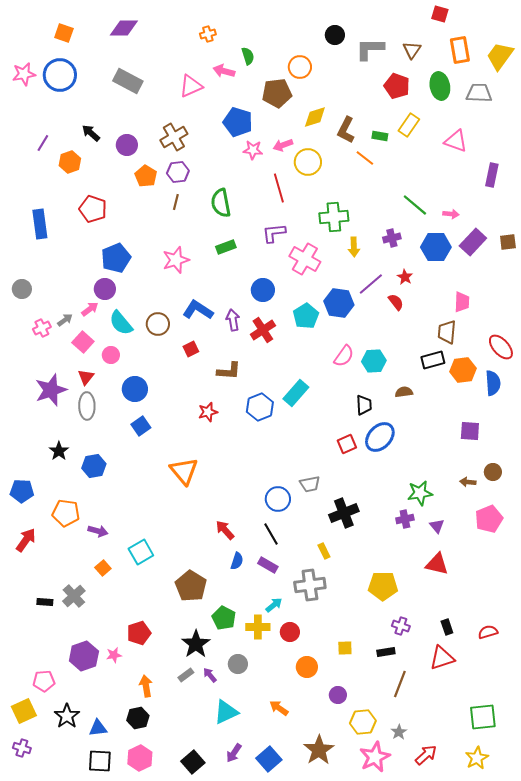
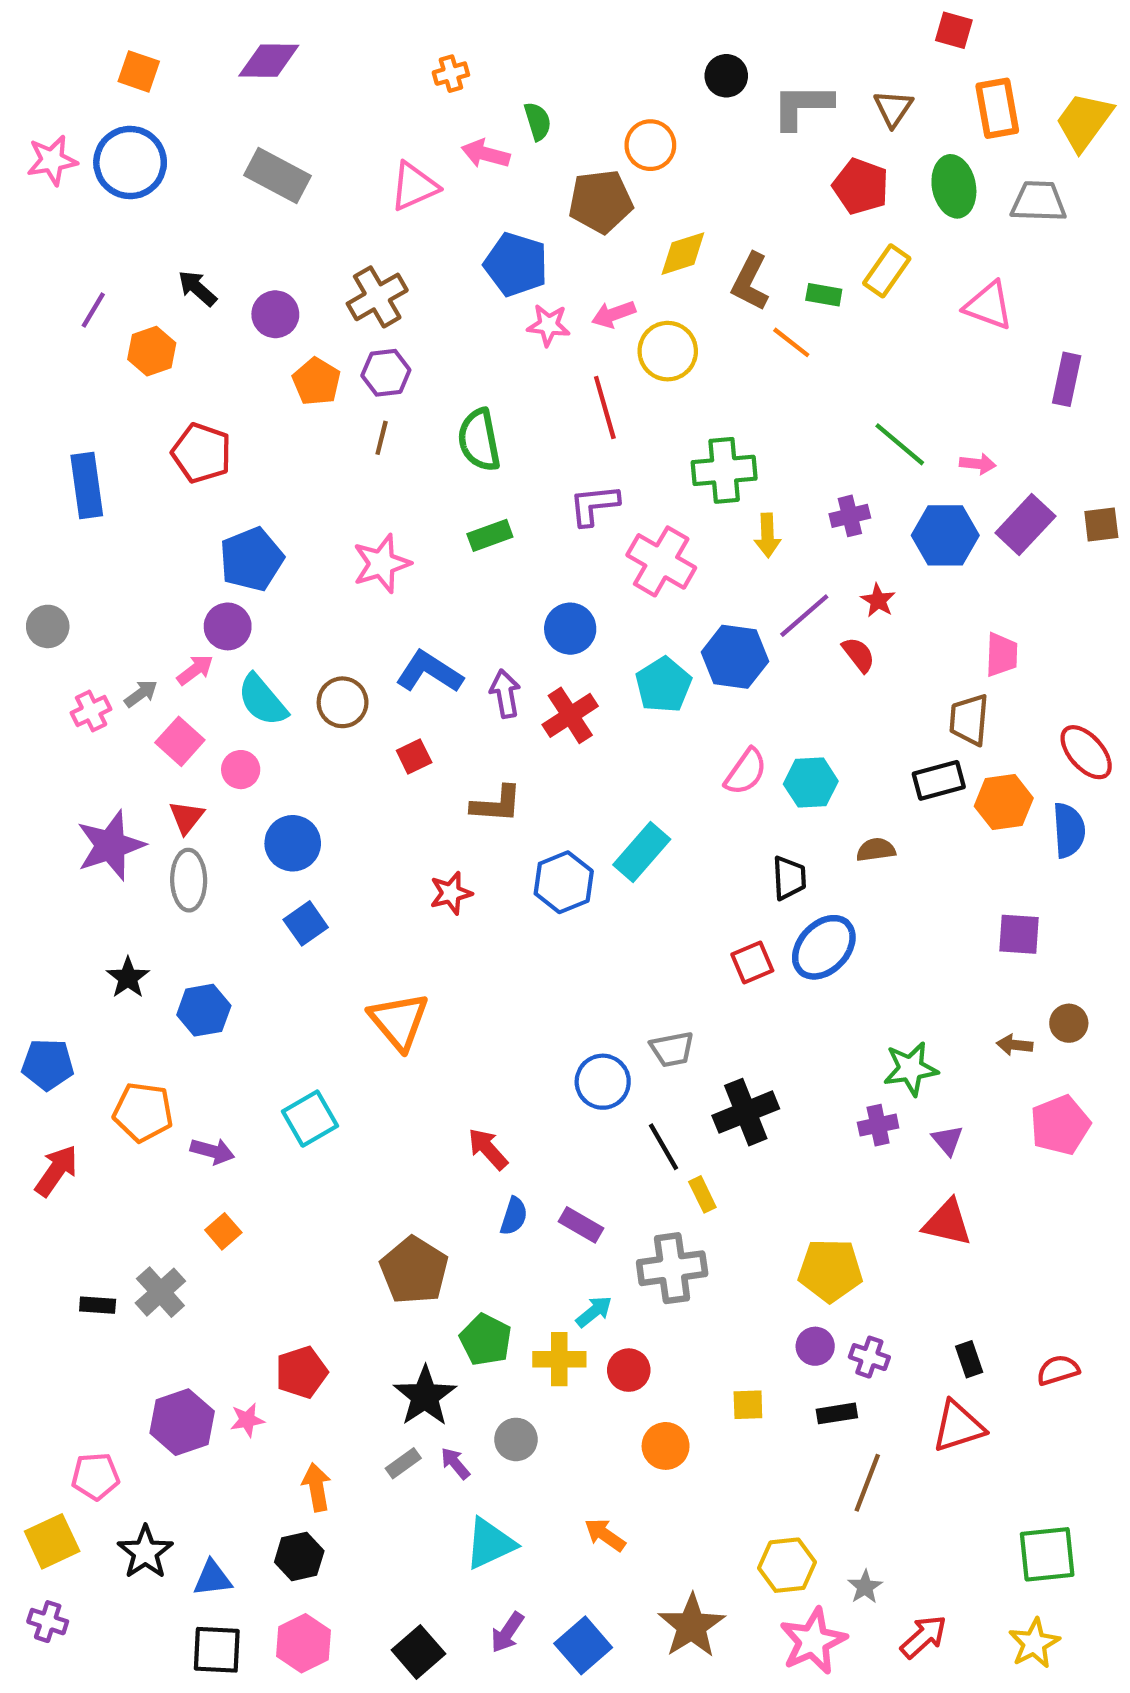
black line: (271, 534) -> (663, 1147), moved
cyan square: (141, 552) -> (310, 1119), moved
purple circle: (338, 695) -> (815, 1346), moved

